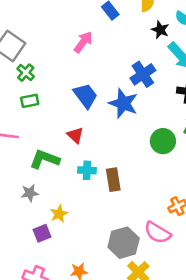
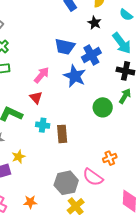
black star: (160, 30) -> (94, 23), moved
pink arrow: (83, 42) -> (42, 75), moved
blue trapezoid: (85, 96) -> (65, 47), moved, turned 135

